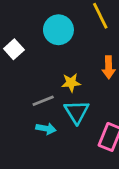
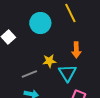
cyan triangle: (77, 112) -> (67, 73), moved

